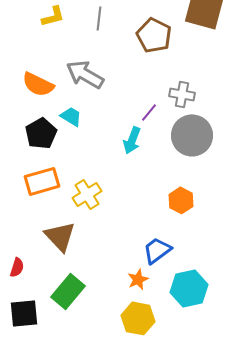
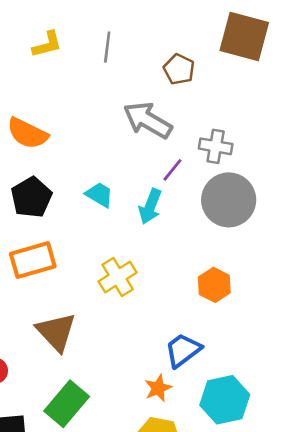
brown pentagon: (154, 35) -> (179, 69), size x0.7
gray arrow: (85, 74) -> (148, 120), moved
cyan trapezoid: (71, 116) -> (99, 195), moved
yellow cross: (87, 194) -> (118, 277), moved

